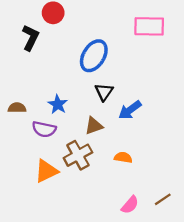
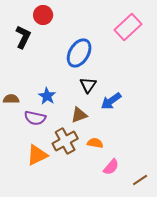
pink rectangle: (149, 26) -> (128, 27), turned -44
orange semicircle: (123, 157) -> (95, 143), moved
pink semicircle: (130, 205) -> (111, 167), moved

